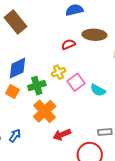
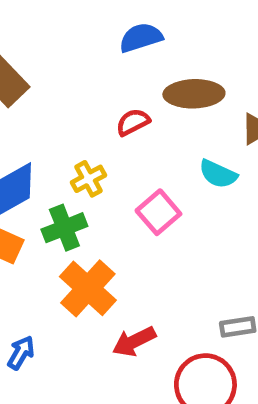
yellow cross: (58, 72) -> (89, 179), moved
cyan semicircle: (98, 90) -> (218, 174), moved

